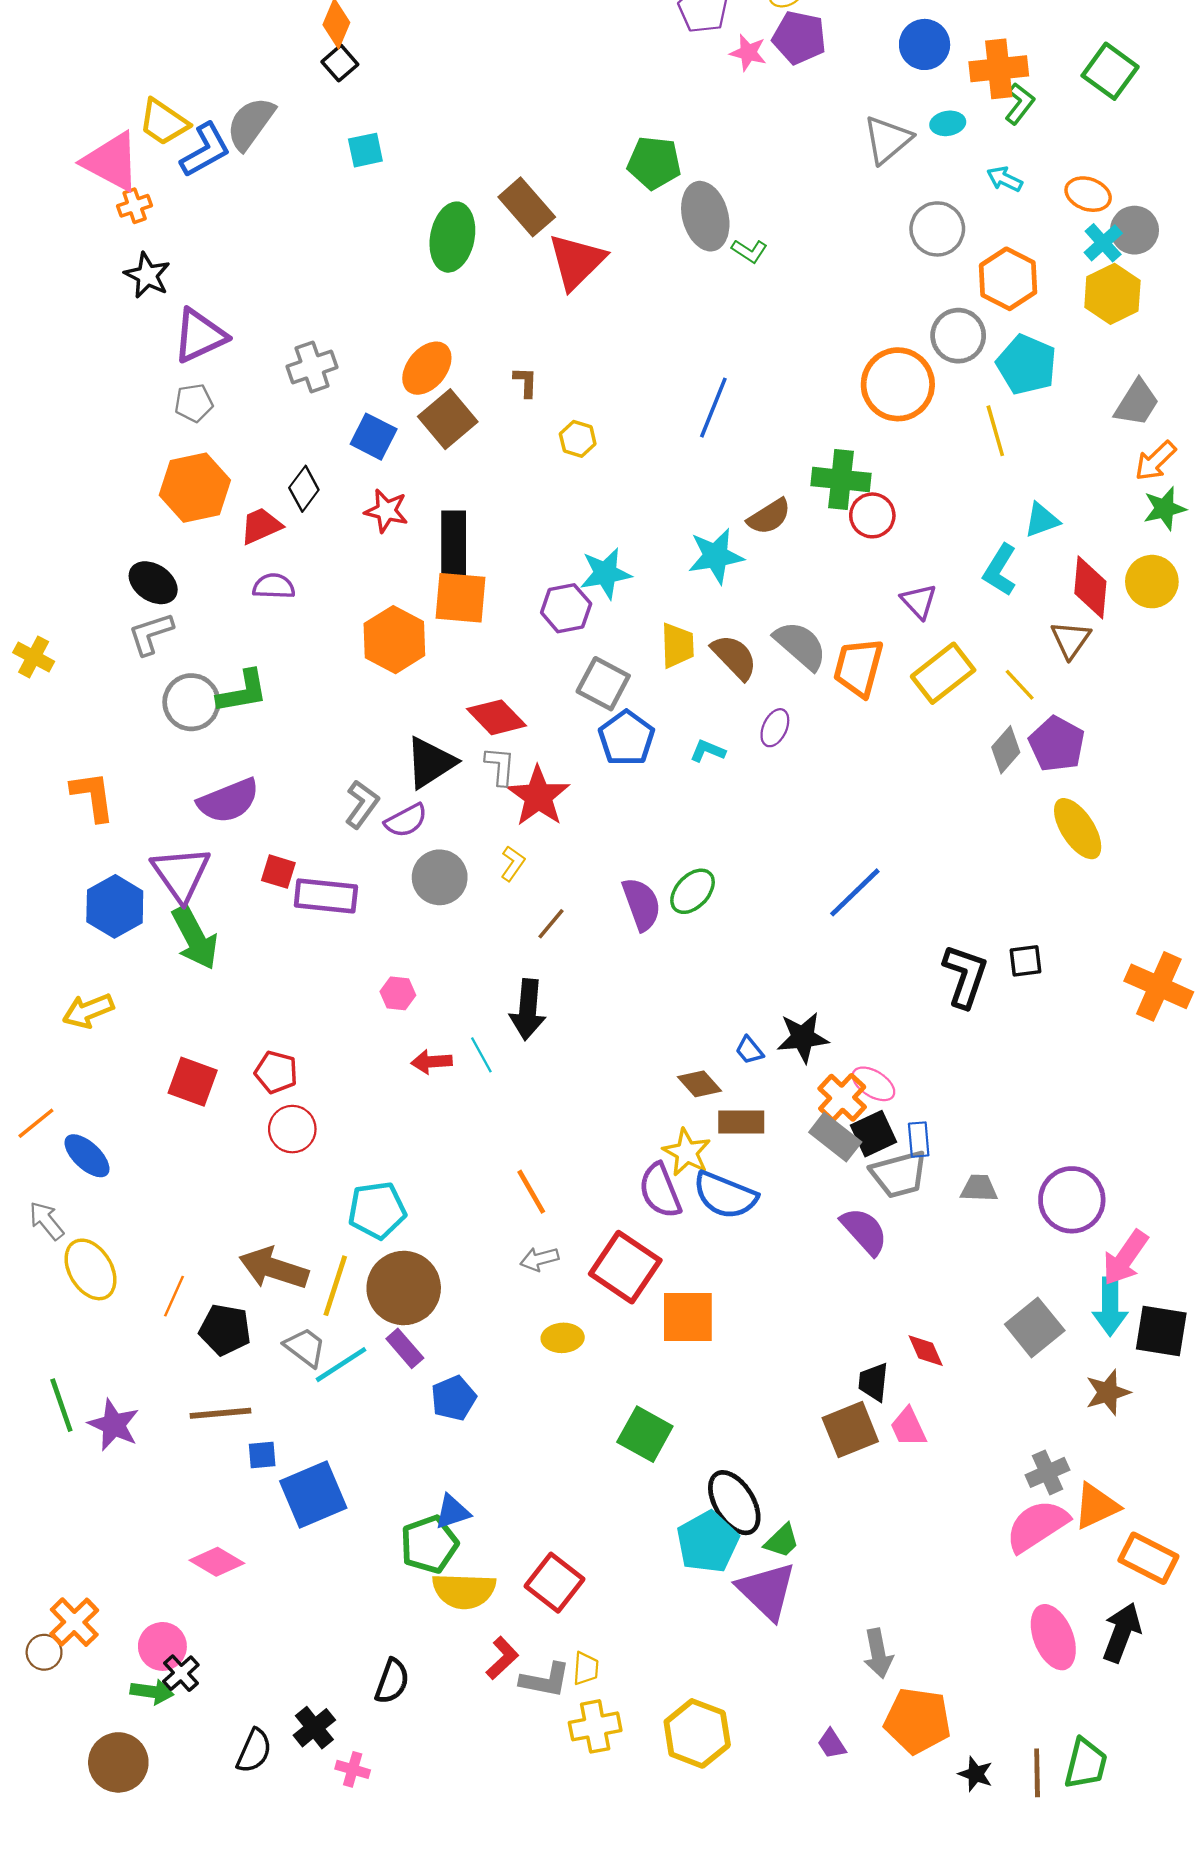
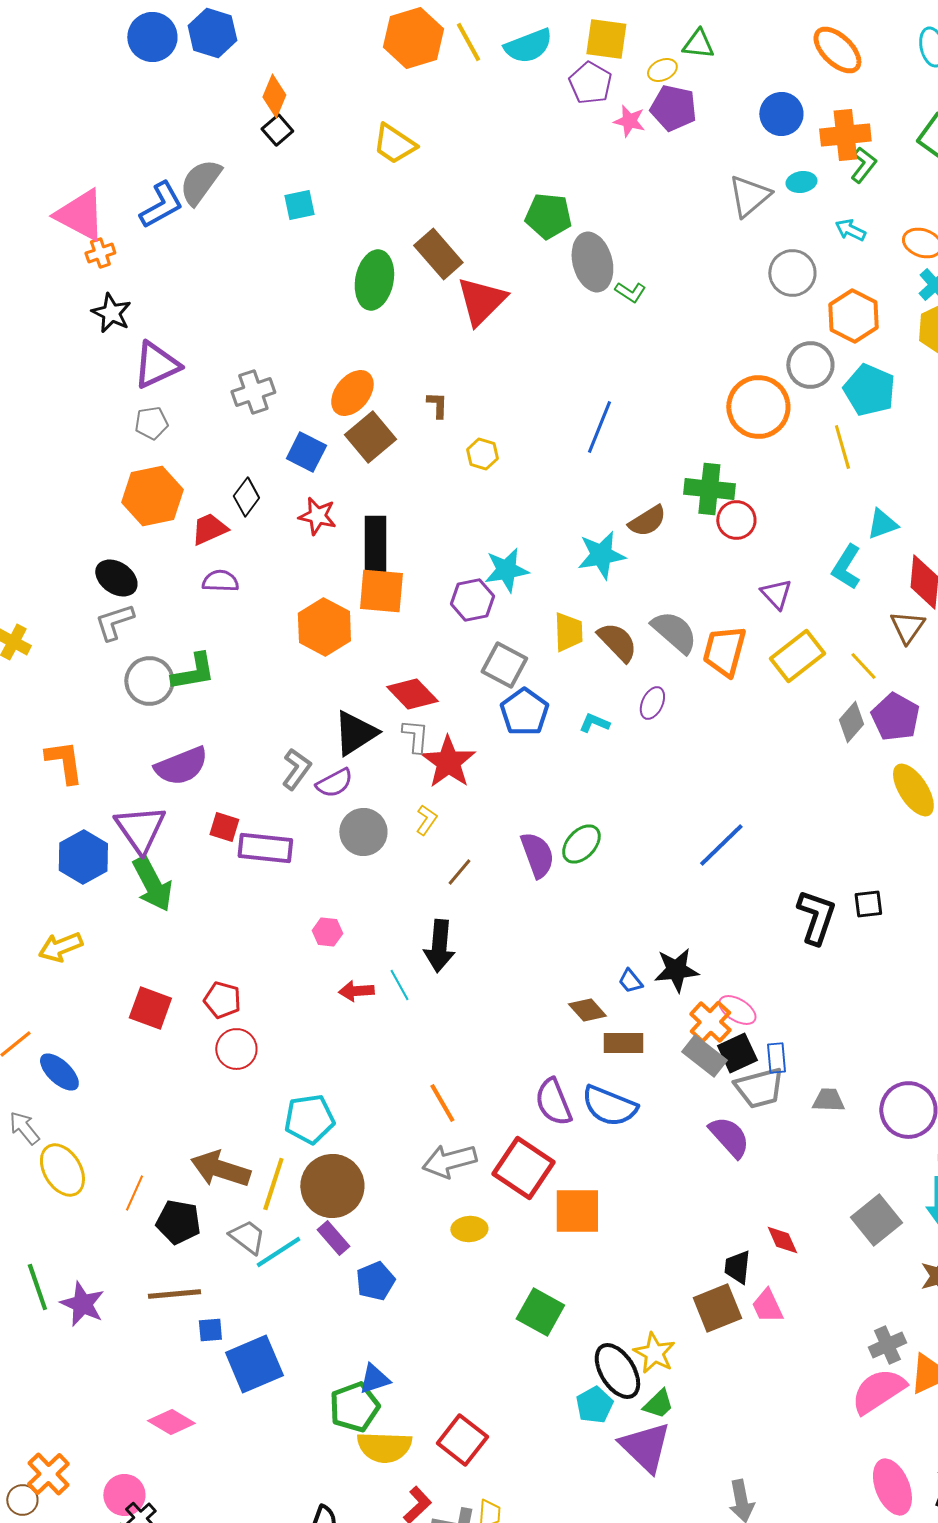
yellow trapezoid: (164, 122) -> (394, 144), moved
yellow star: (687, 1152) -> (654, 1353), moved
gray arrow: (539, 1259) -> (449, 1161), size x1.6
cyan pentagon: (708, 1542) -> (594, 1405), size x0.7

